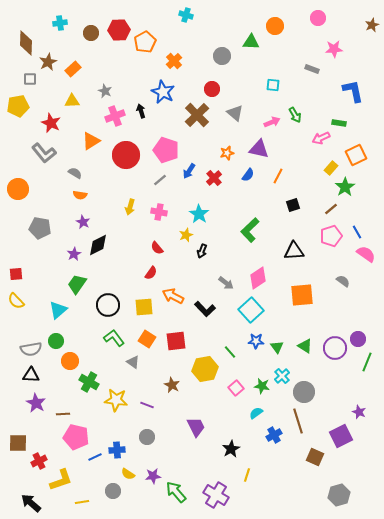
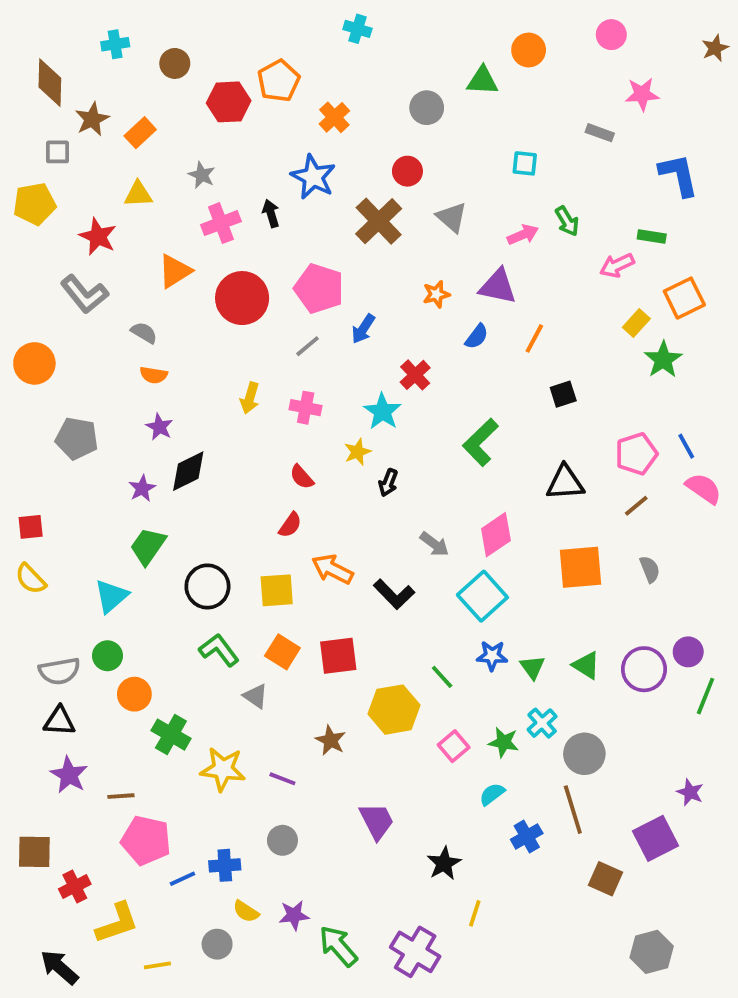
red hexagon: (119, 30) -> (229, 102), moved
red cross: (214, 178) -> (415, 375), moved
brown line: (331, 209) -> (636, 506), moved
gray semicircle: (343, 281) -> (650, 569), moved, turned 32

